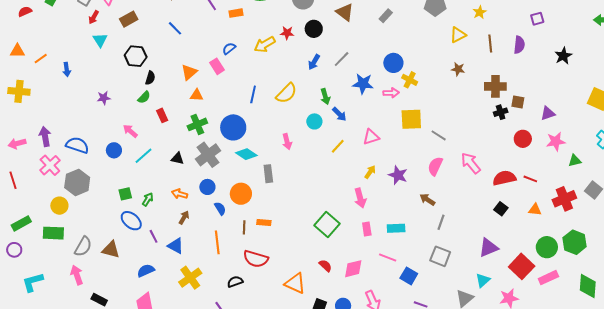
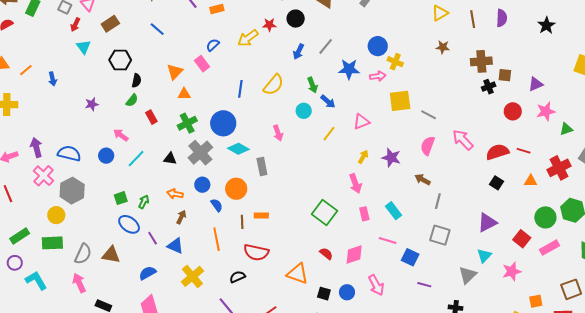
cyan rectangle: (396, 228) -> (394, 211), turned 60
red square: (522, 266) -> (522, 239), size x0.7
cyan L-shape: (33, 282) -> (36, 280), moved, turned 80

